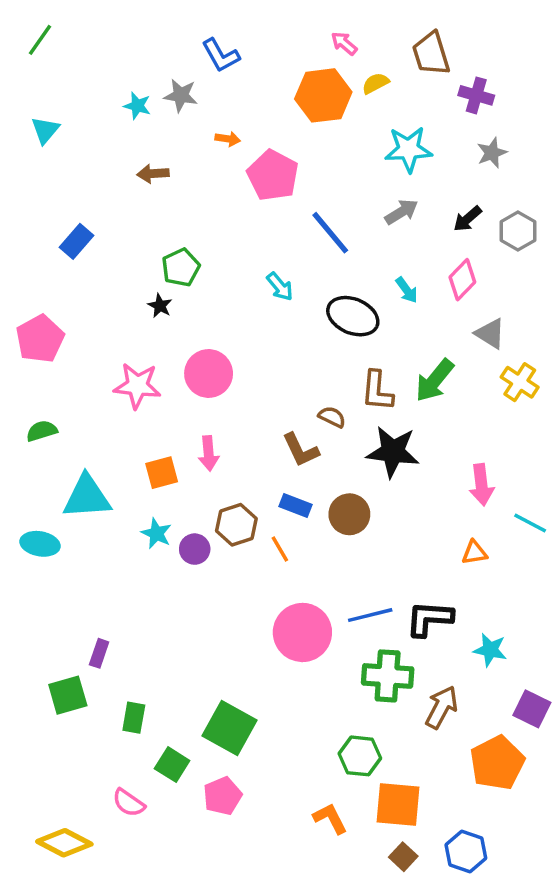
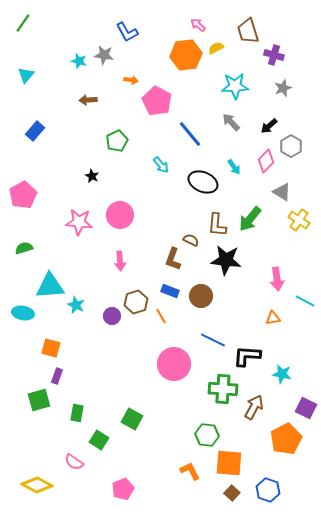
gray arrow: (402, 212) -> (231, 122), turned -102
gray hexagon: (518, 231) -> (291, 146), moved
blue rectangle: (76, 241) -> (35, 131), moved
green pentagon: (181, 267) -> (117, 141), moved
brown L-shape: (301, 450) -> (173, 259), turned 45
orange square: (162, 473) -> (51, 348), moved, turned 30
cyan star: (156, 533) -> (76, 305), moved
blue line: (370, 615) -> (213, 340), moved, turned 40
green square: (229, 728) -> (132, 419), size x0.7
pink pentagon: (222, 796) -> (123, 489), moved

